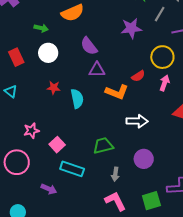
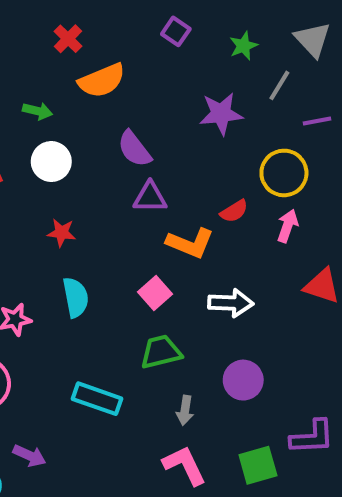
cyan semicircle: (77, 99) -> (76, 297), moved
pink square: (57, 145) -> (155, 293), moved
purple arrow: (49, 189) -> (29, 456), moved

